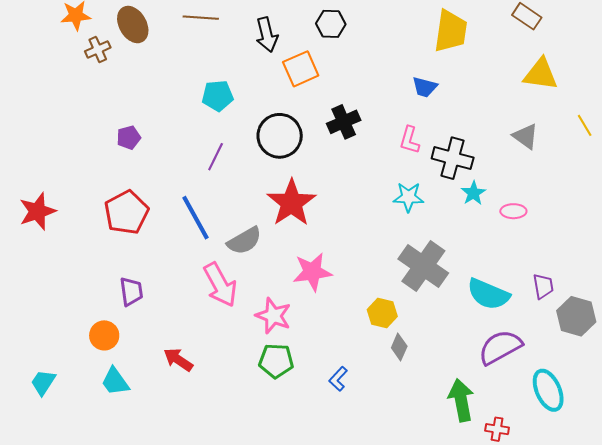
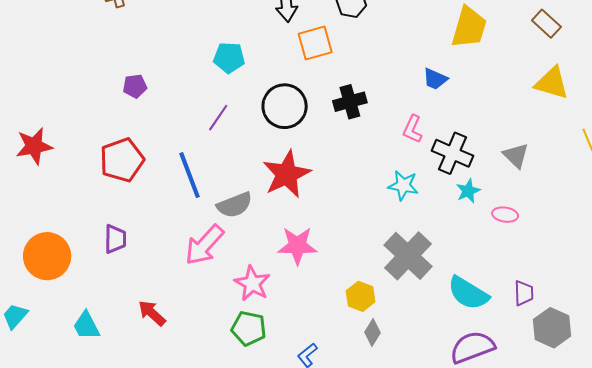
gray triangle: (526, 136) -> (516, 156), moved
pink arrow: (220, 285) -> (204, 245), turned 63
orange circle: (104, 335) -> (47, 256), moved, size x1.6

